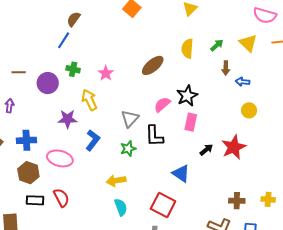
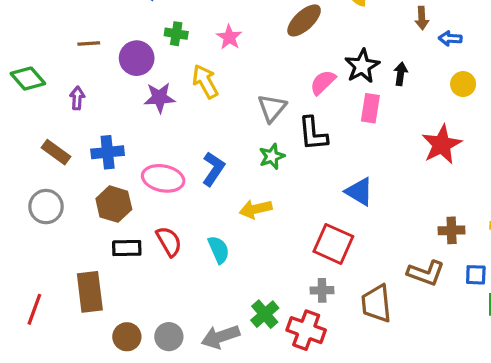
purple star: (68, 119) -> (159, 98), moved
blue L-shape: (93, 140) -> (213, 169), moved
black arrow: (206, 150) -> (401, 74), moved, turned -40
cyan semicircle: (121, 207) -> (219, 250), moved

